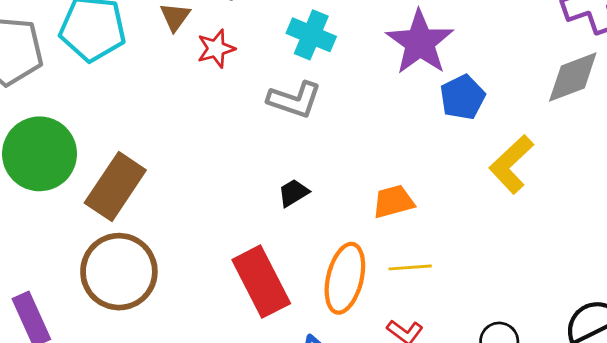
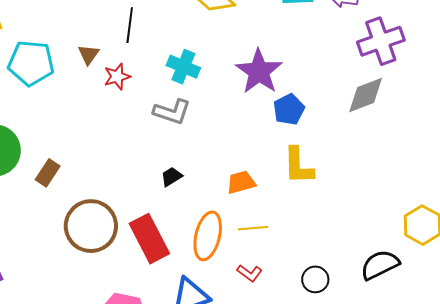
yellow L-shape: (511, 164) -> (298, 166), moved, turned -48
brown rectangle: (115, 186) -> (48, 173), size x0.6
brown circle: (119, 272) -> (91, 226), moved

